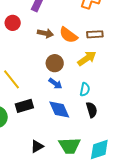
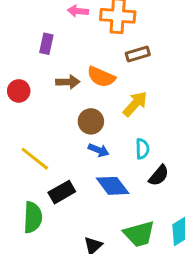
red circle: (13, 23) -> (19, 91), moved
brown rectangle: (95, 34) -> (138, 54), moved
black semicircle: (92, 110) -> (159, 176), turned 70

